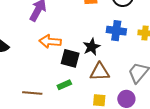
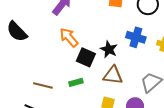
orange arrow: (50, 41) -> (69, 37), turned 35
black star: (92, 47) -> (109, 49), turned -30

